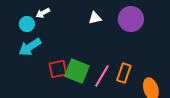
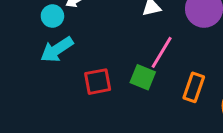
green square: (77, 71) -> (143, 77), moved, size x0.7
pink line: (102, 76) -> (162, 52), moved

